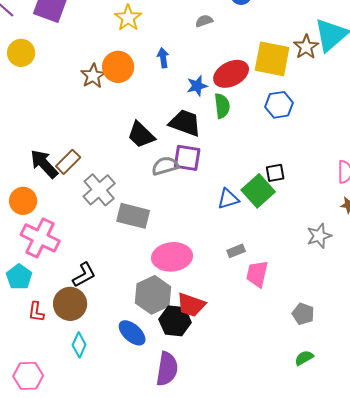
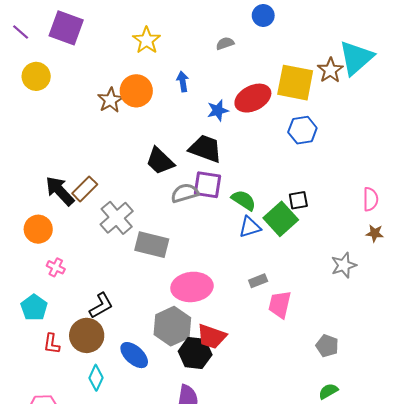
green semicircle: (222, 106) -> (244, 200), moved, turned -50
pink cross: (40, 238) -> (56, 267), size x0.5
blue ellipse: (132, 333) -> (134, 355), moved

